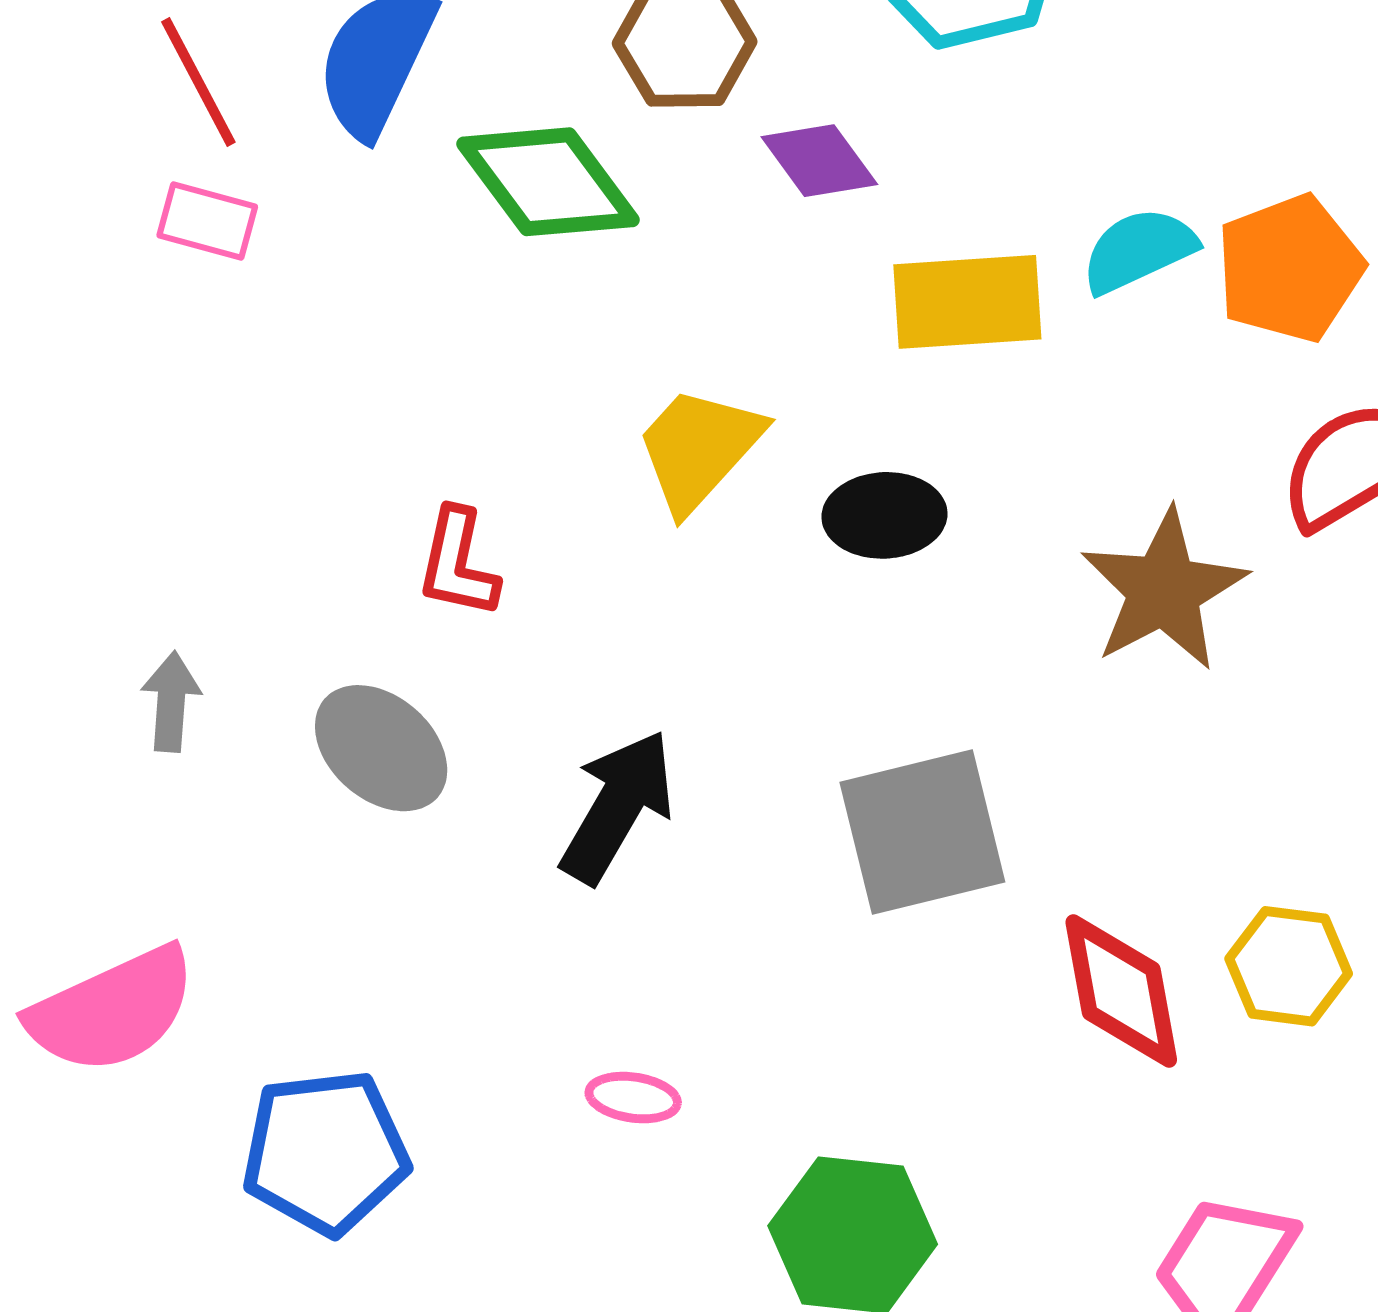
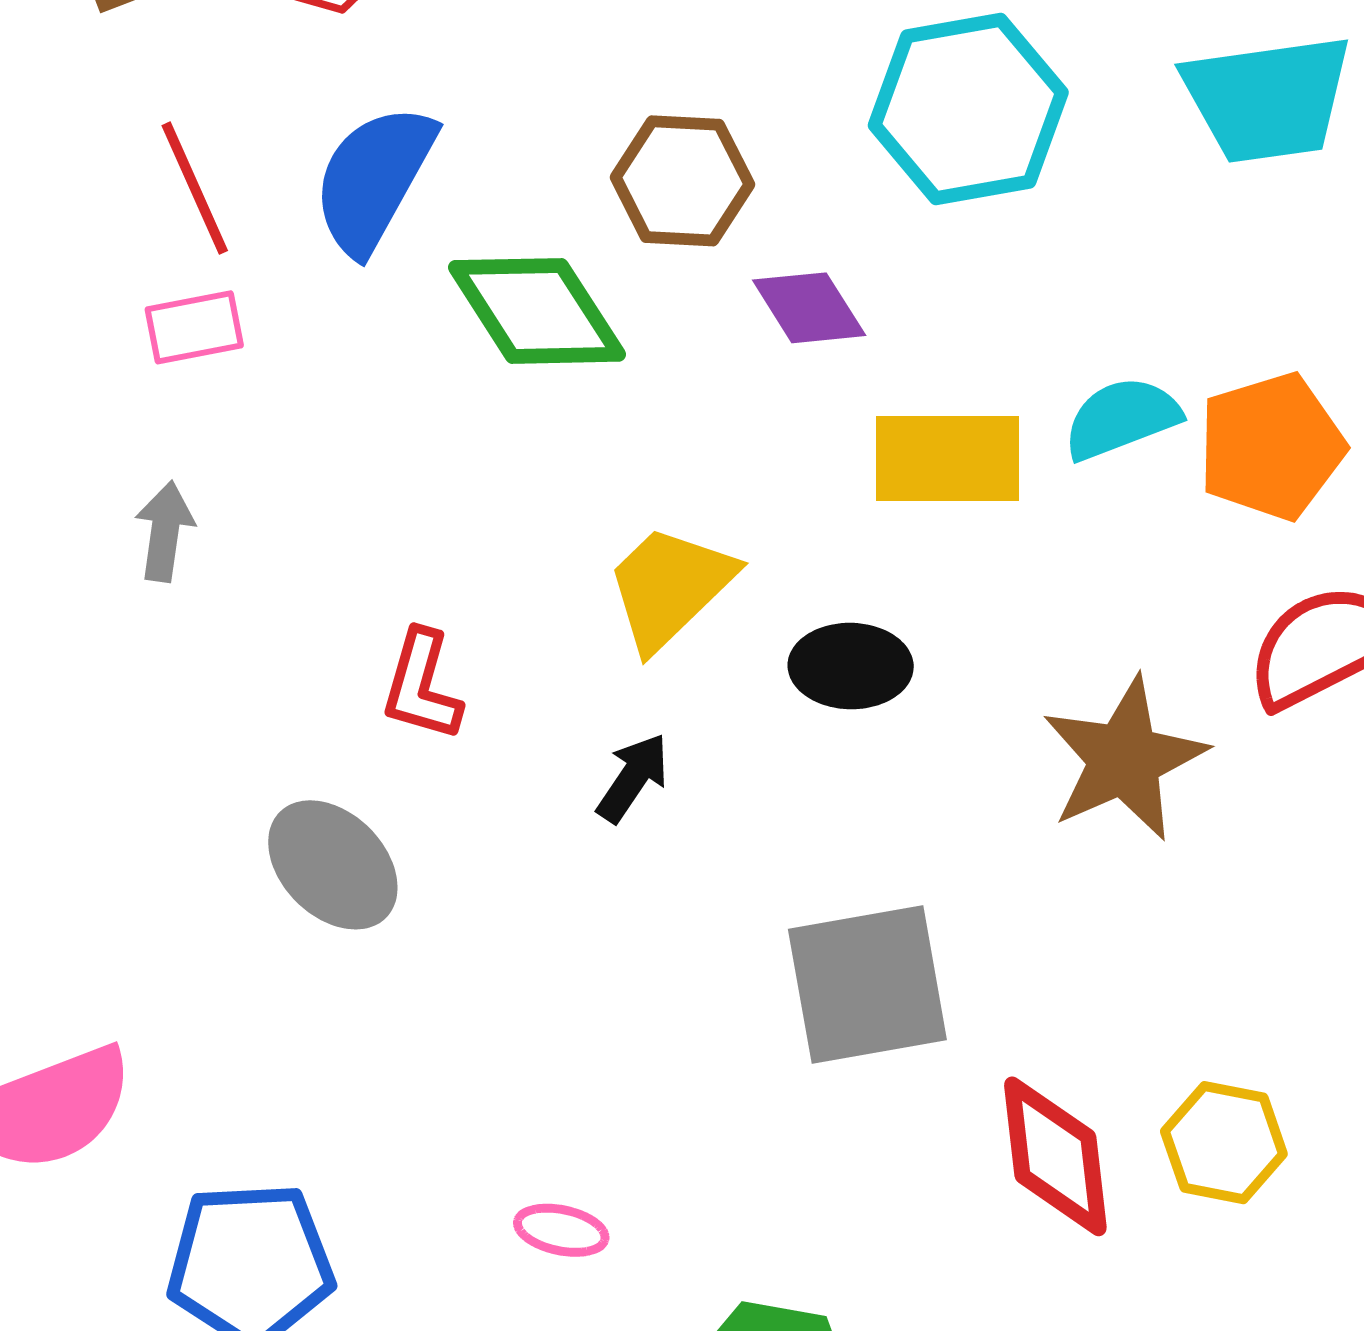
pink rectangle: (207, 221) -> (194, 327), turned -30
gray arrow: (171, 702) -> (165, 531), moved
black arrow: (617, 807) -> (633, 778), moved, size x0.6

